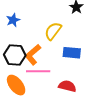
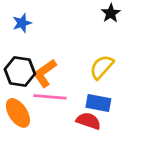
yellow semicircle: (53, 31) -> (102, 67), moved
blue rectangle: (72, 53) -> (98, 103), moved

